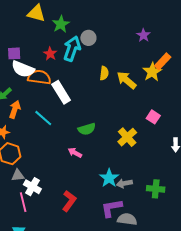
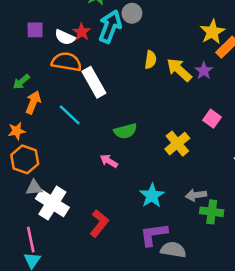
purple star: (143, 35) -> (204, 71), moved
white semicircle: (23, 69) -> (65, 37), moved, size x0.7
yellow star: (152, 72) -> (212, 32), moved
gray arrow: (124, 183) -> (196, 195), moved
white cross: (32, 187) -> (52, 203), size x1.4
pink line: (23, 202) -> (31, 240), moved

